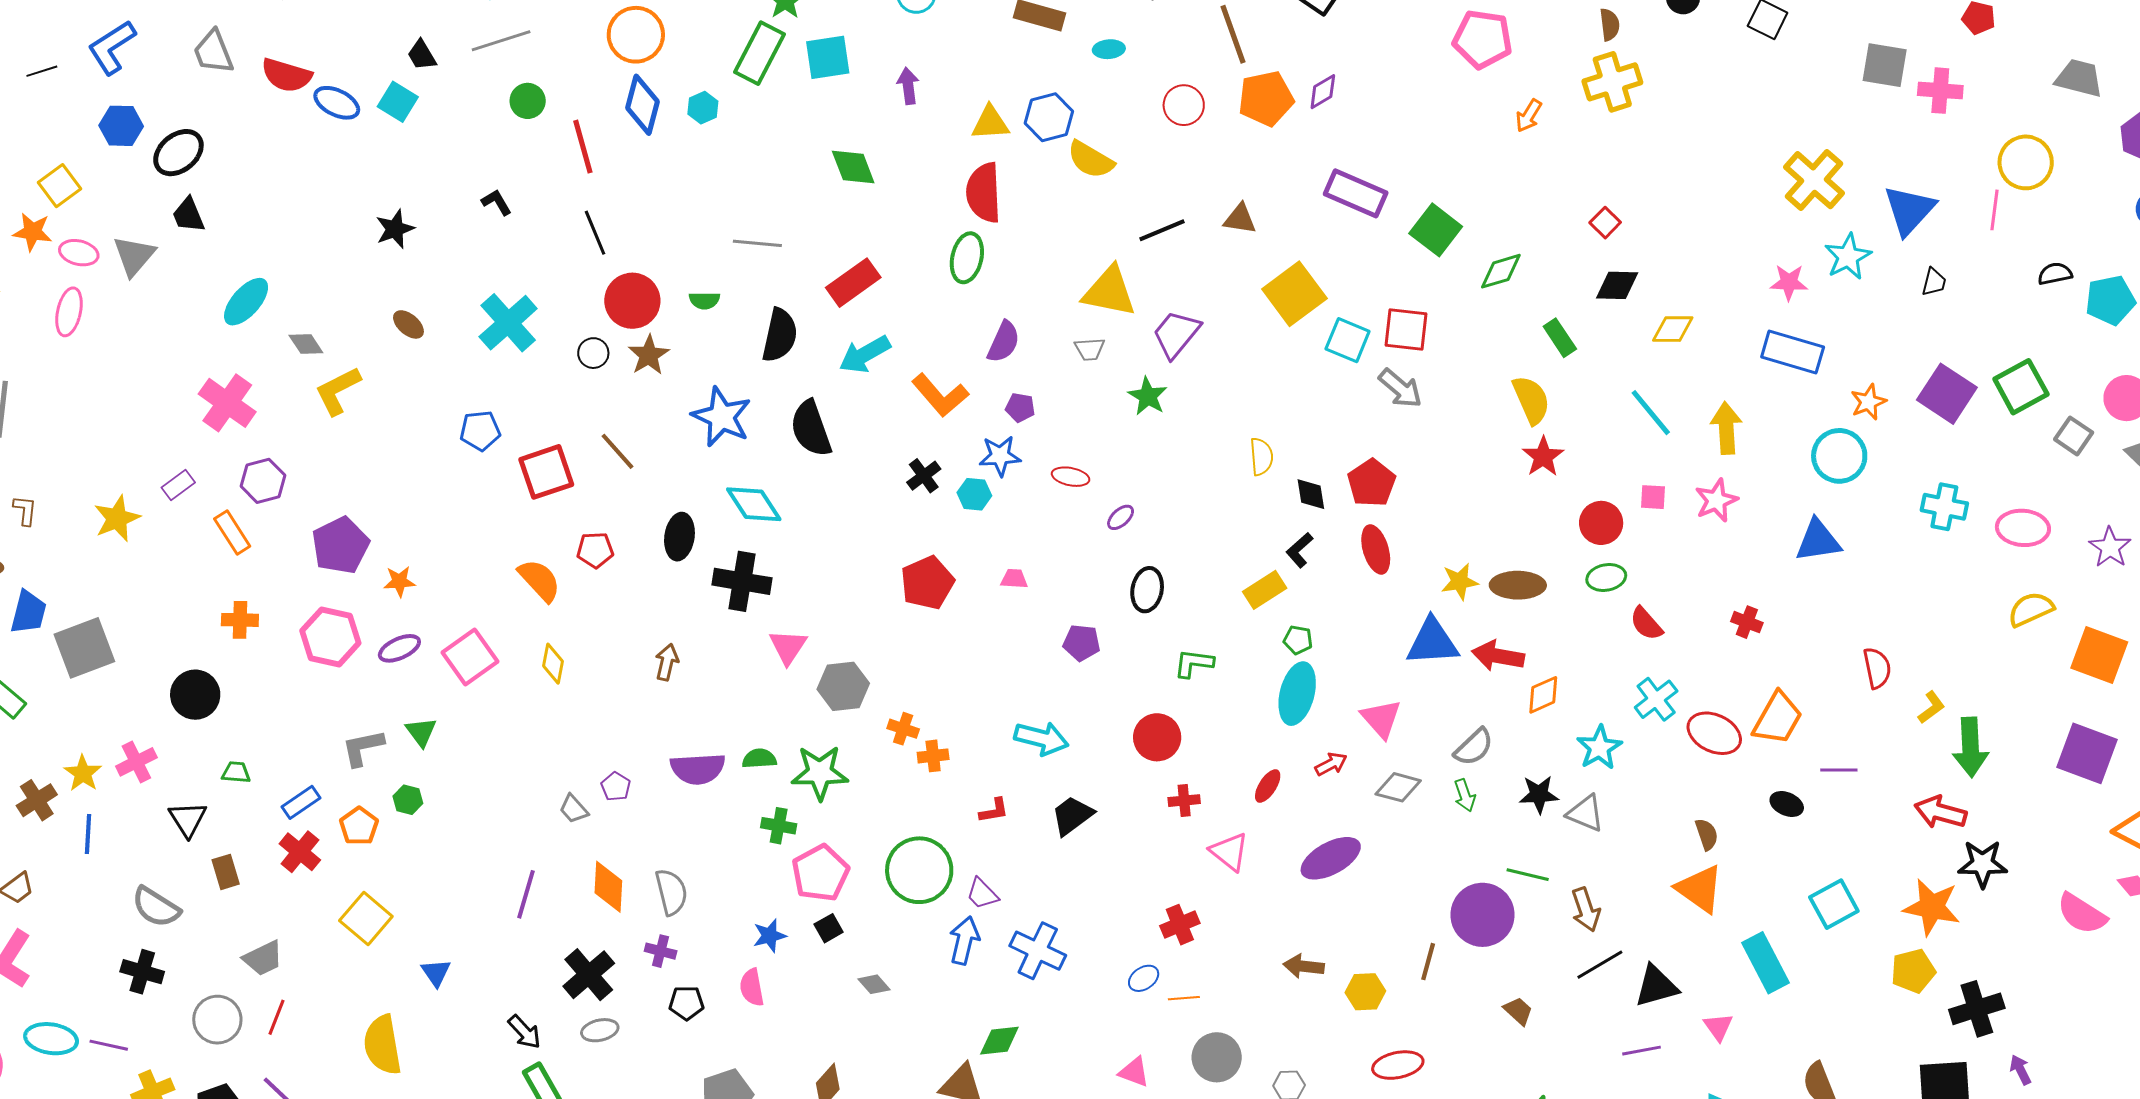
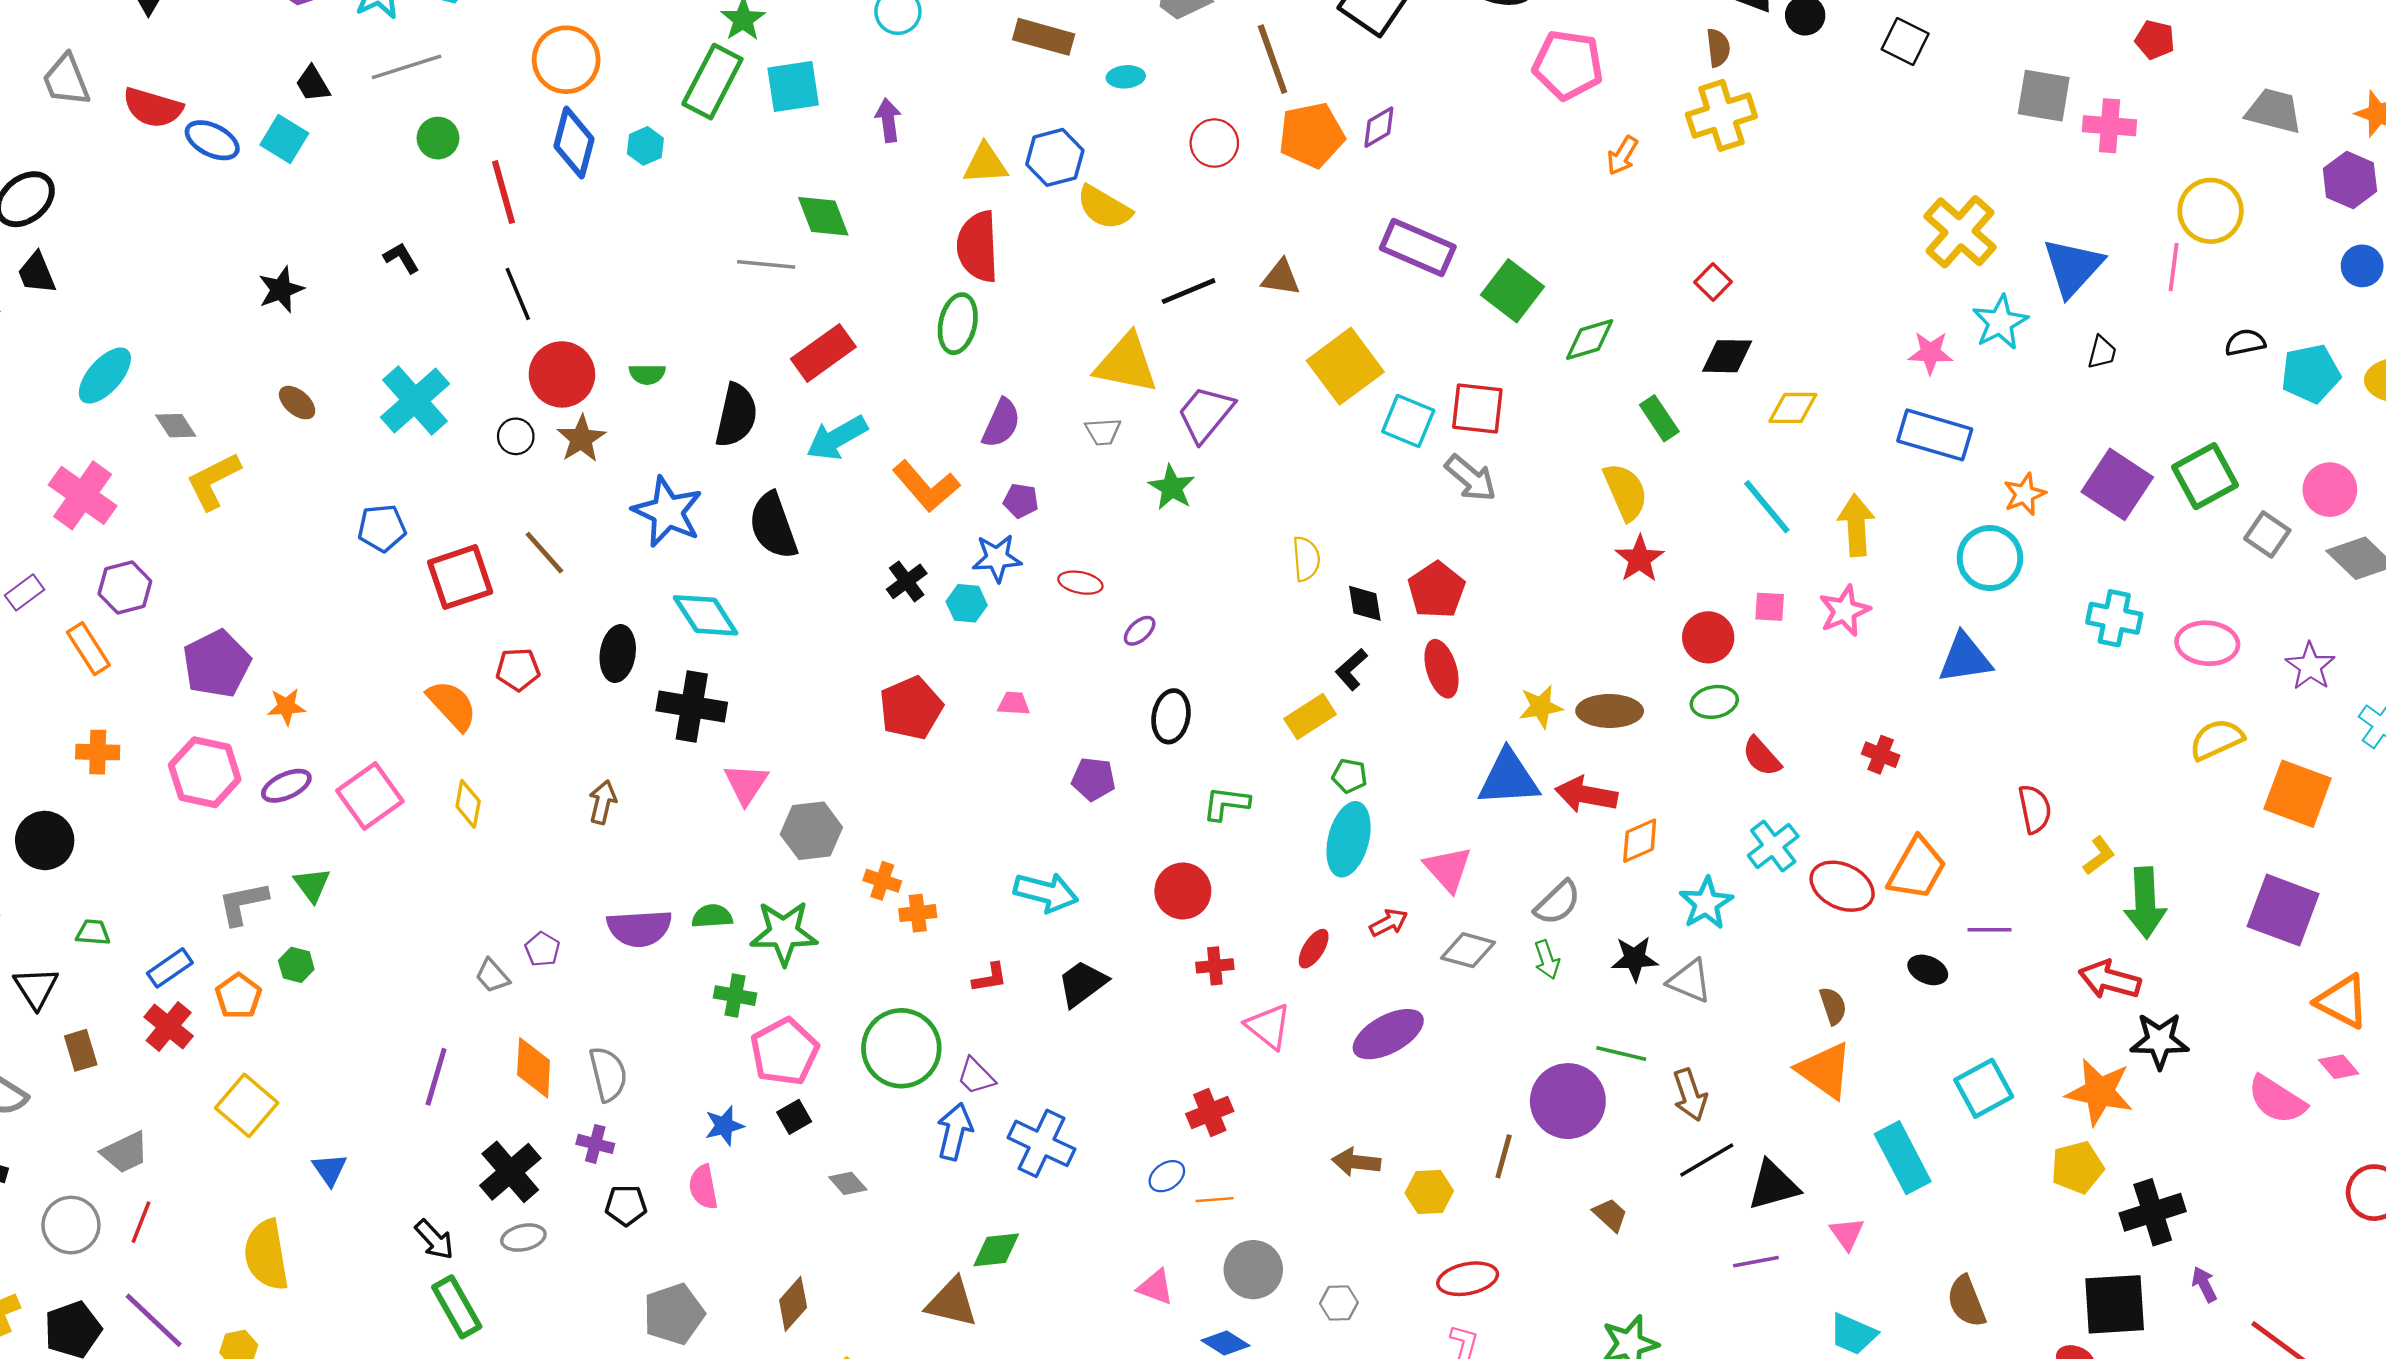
gray line: (757, 243) -> (766, 264), moved

